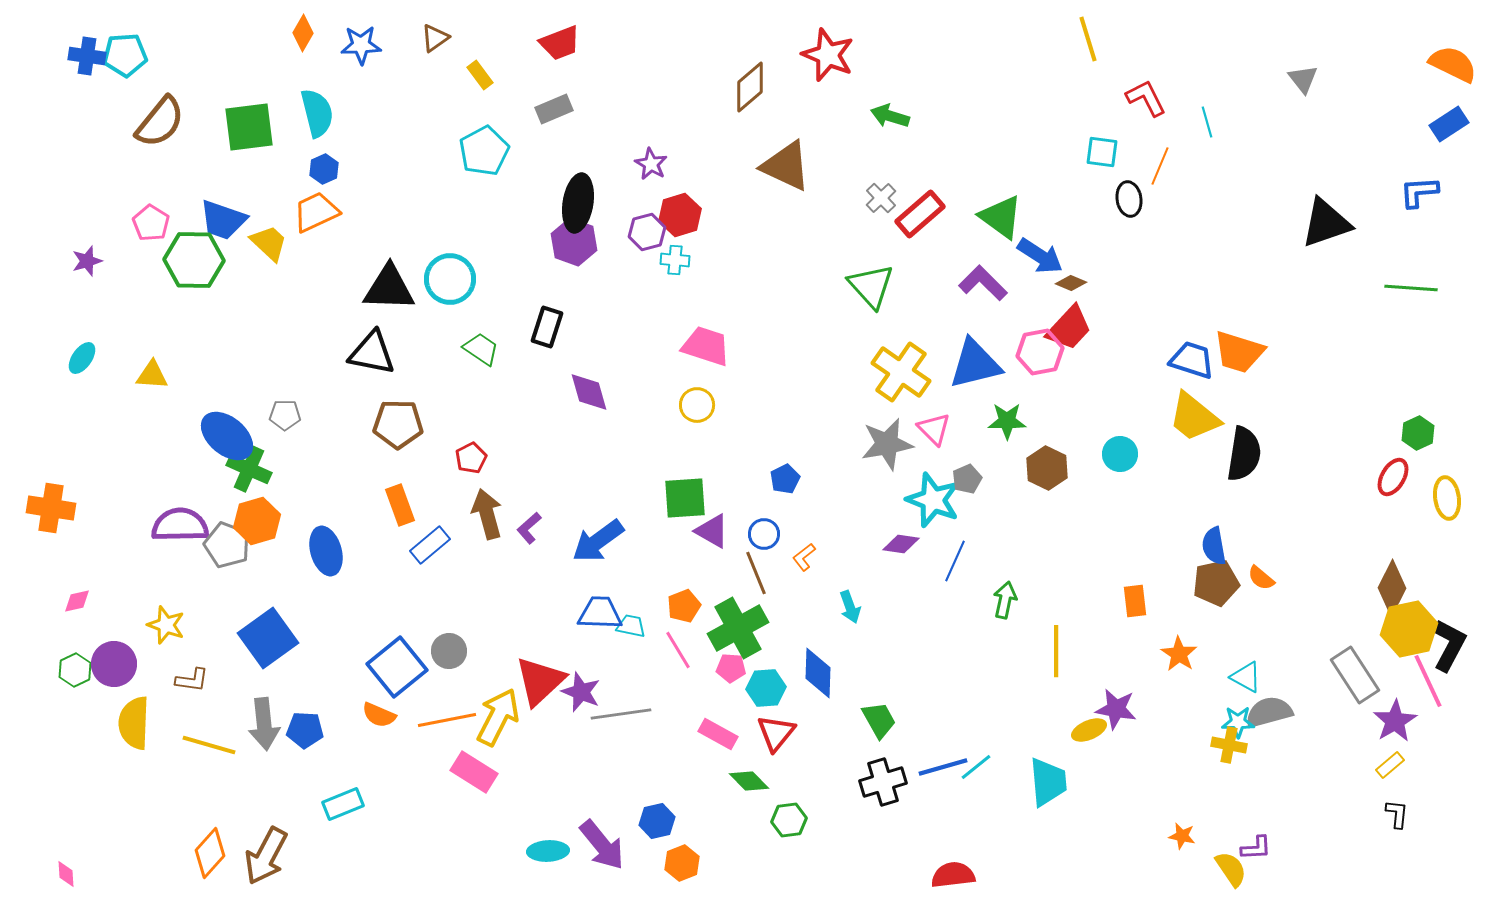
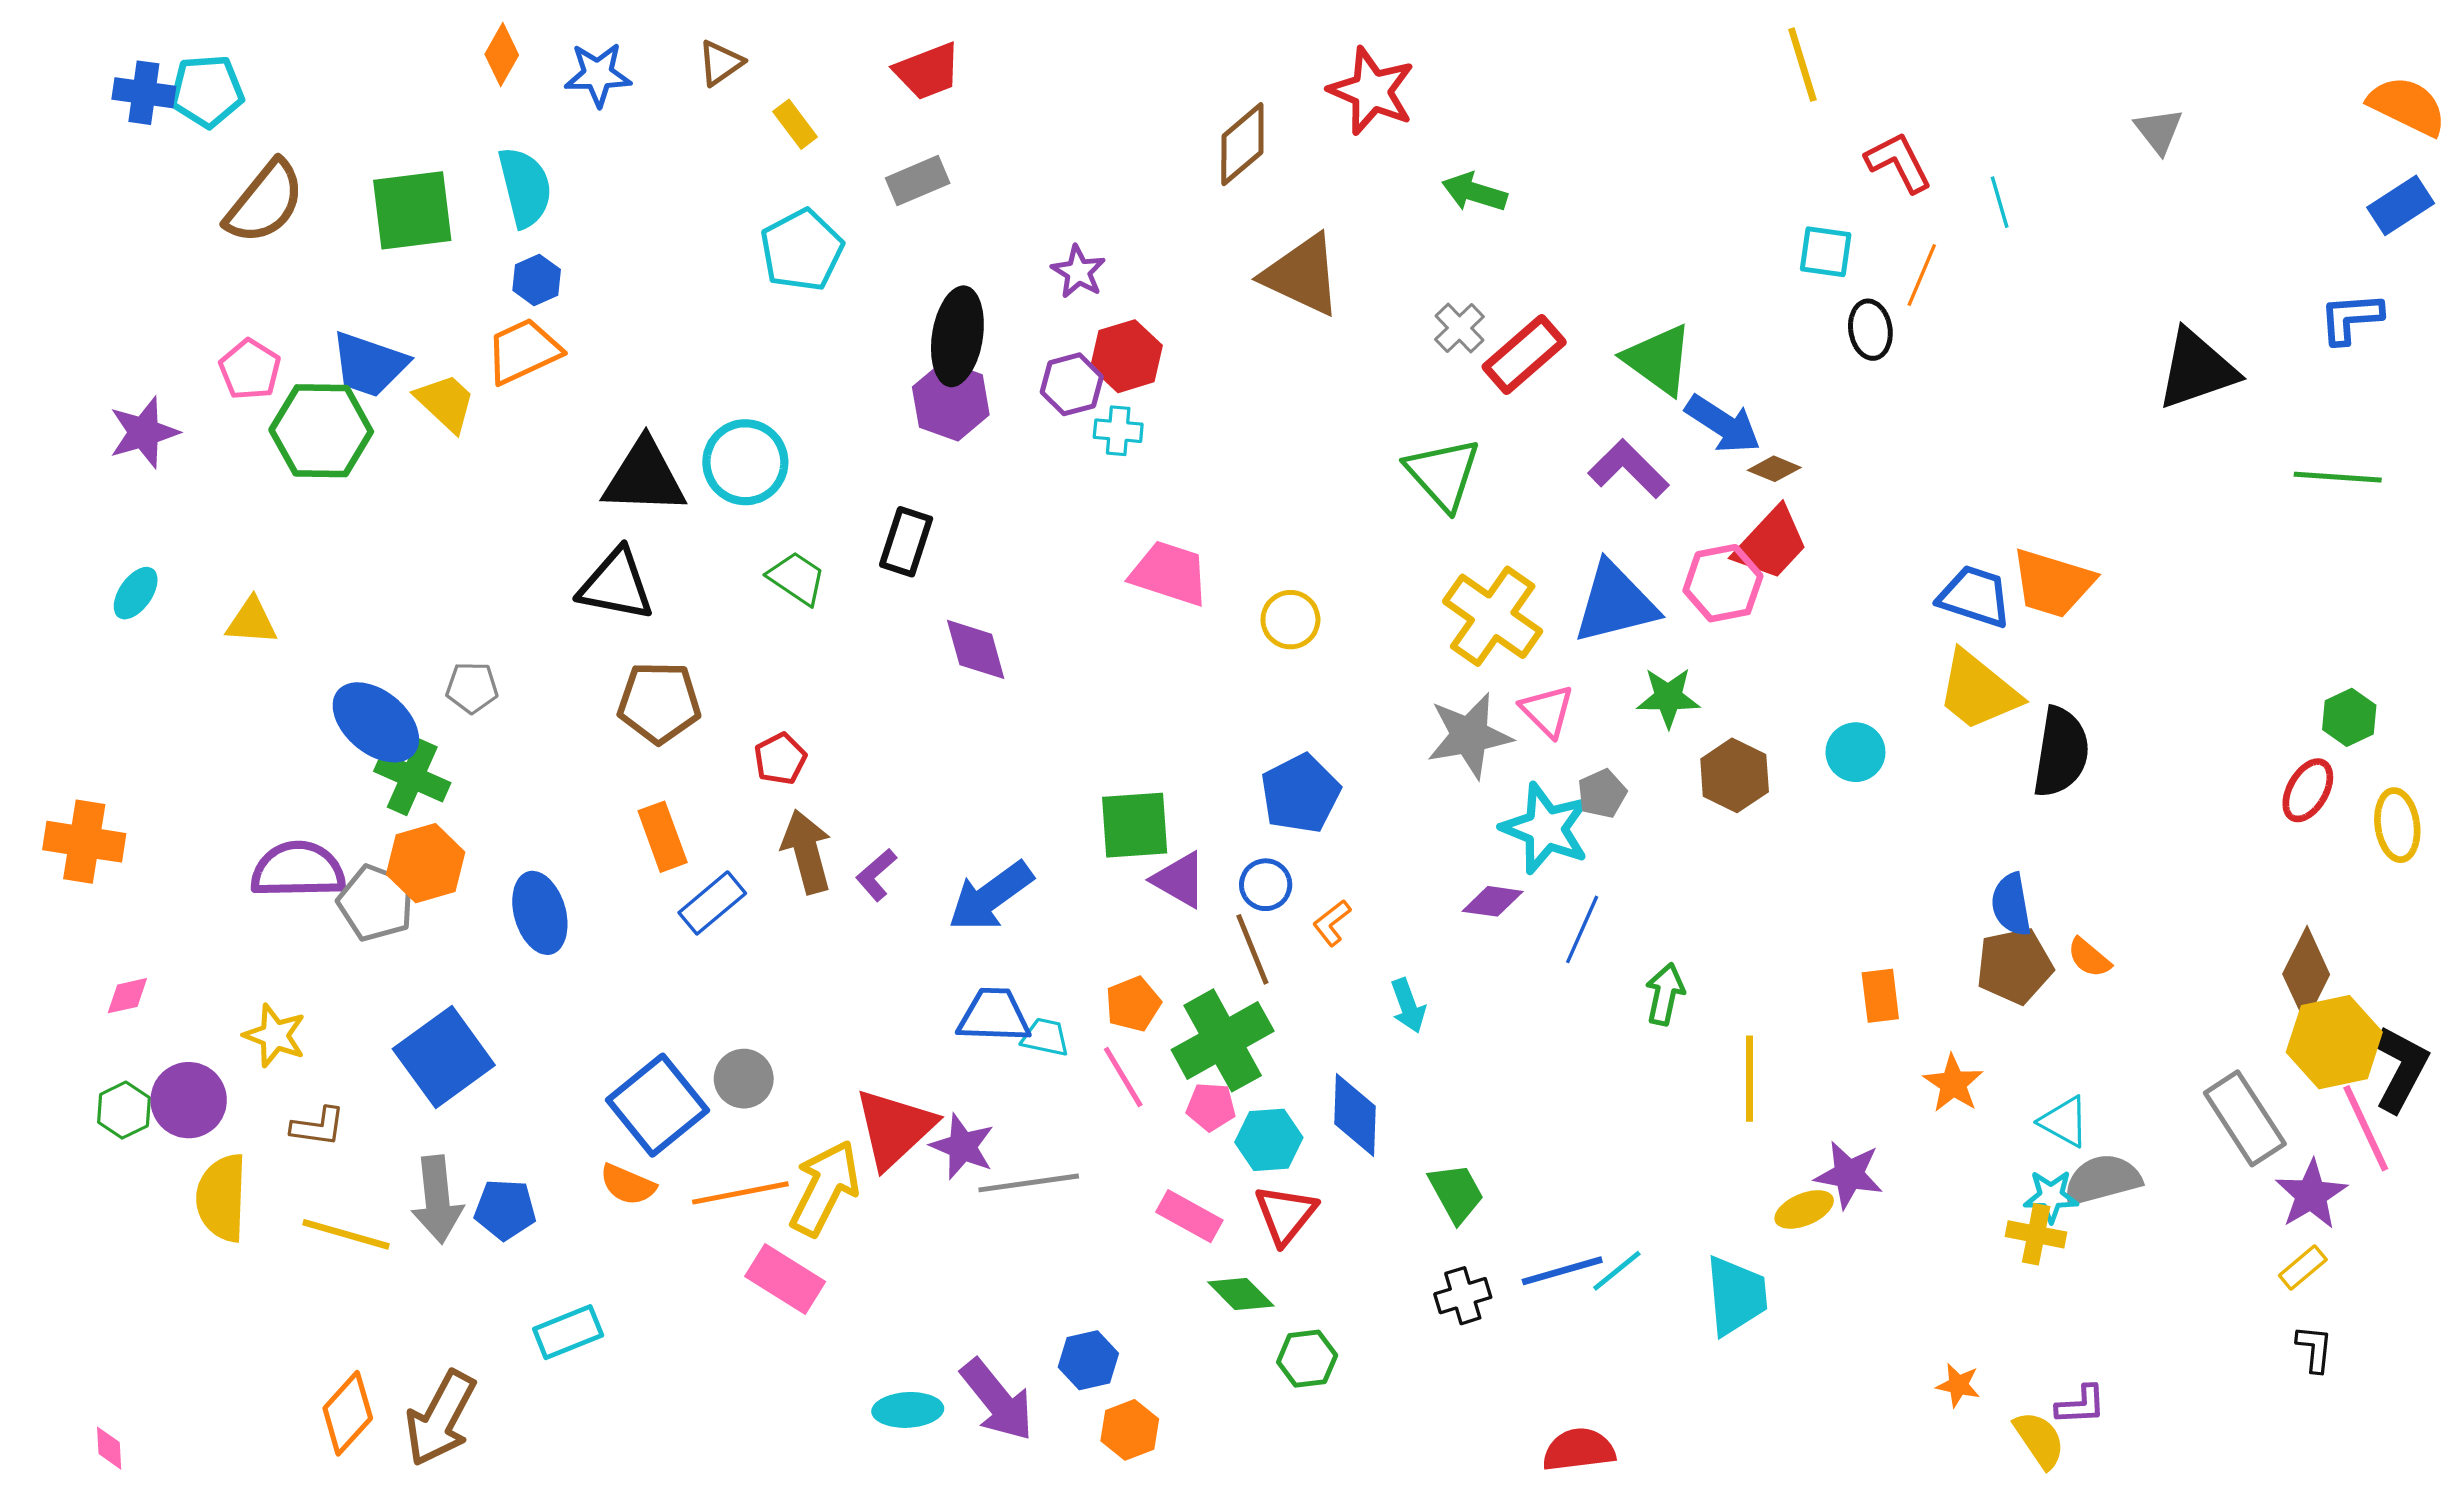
purple star: (87, 261) -> (144, 432), size x1.4
yellow circle: (697, 405) -> (1290, 620), moved
blue pentagon: (785, 479) -> (1300, 794), size x1.6
black cross: (883, 782) -> (1463, 1296), size x0.7

